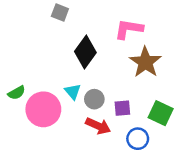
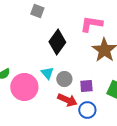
blue circle: (138, 139) -> (87, 110), moved

